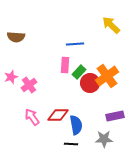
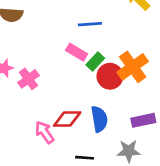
pink rectangle: (65, 65) -> (77, 52), turned -63
pink arrow: (32, 117) -> (44, 132), moved
blue semicircle: (76, 125) -> (99, 119), moved

